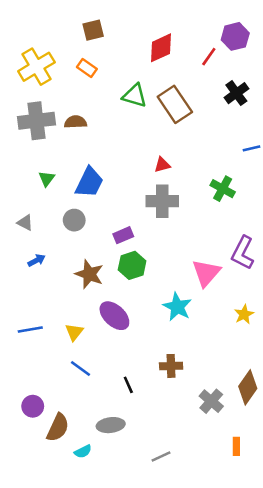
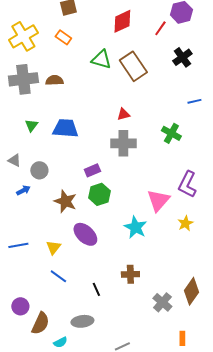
blue trapezoid: (89, 182) -> (65, 128), turned -112
gray circle: (74, 220) -> (39, 170), moved
yellow star: (244, 314) -> (185, 223), moved

